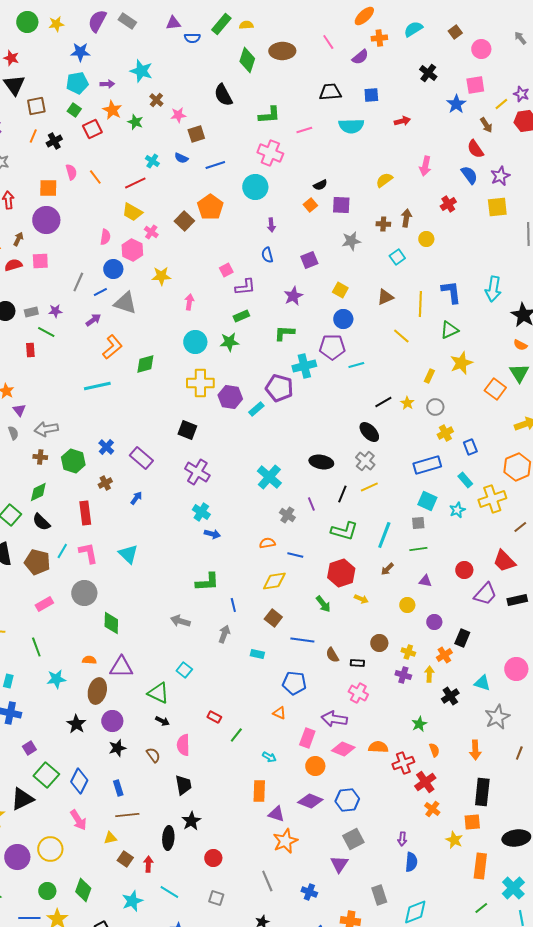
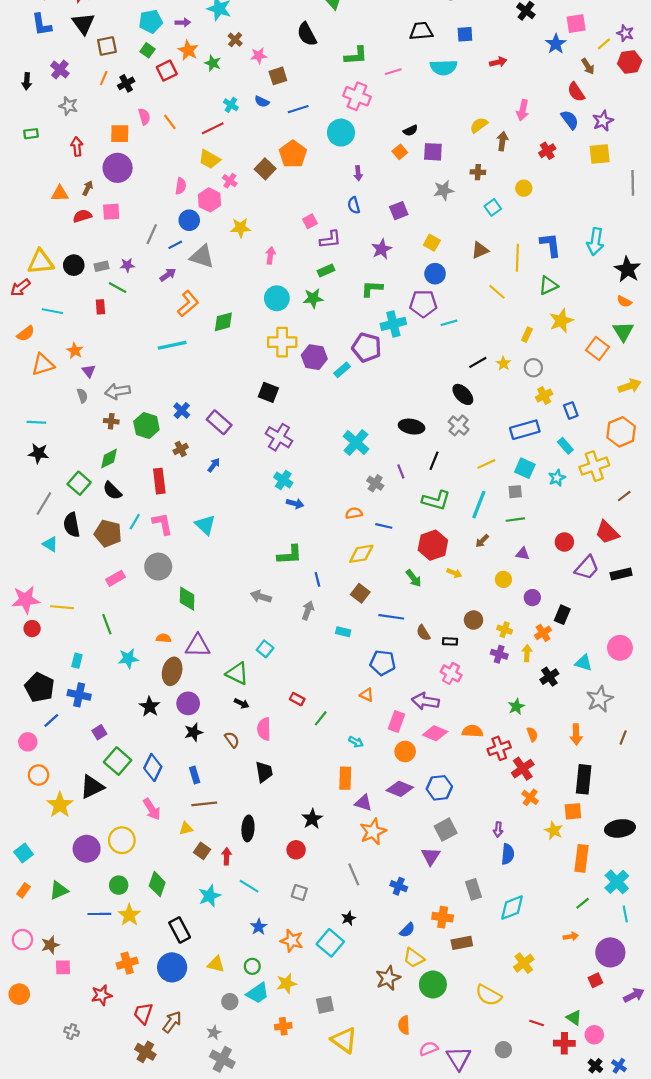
brown arrow: (406, 218) -> (502, 141), moved
yellow line: (369, 487) -> (486, 464), moved
black star: (191, 821) -> (312, 819), moved

